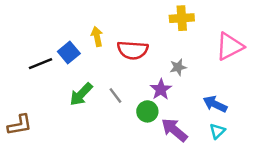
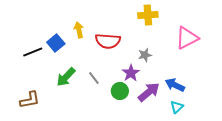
brown L-shape: (20, 125) -> (30, 100), moved
purple arrow: (174, 130) -> (149, 92), moved, turned 100

